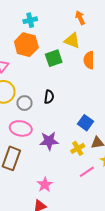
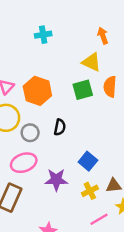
orange hexagon: (26, 45) -> (37, 91), moved
green square: (54, 58) -> (83, 90), moved
blue square: (85, 123) -> (88, 161), moved
pink ellipse: (21, 128) -> (24, 163), turned -35

